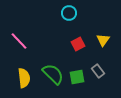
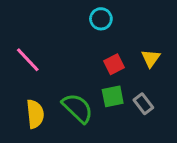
green square: (77, 77) -> (113, 96), moved

